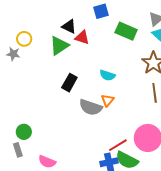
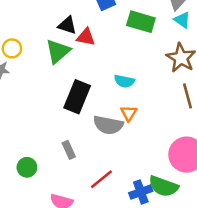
black rectangle: (69, 83) -> (77, 97), size x1.4
red line: (118, 145) -> (101, 179), moved
gray rectangle: (18, 150) -> (69, 150), moved

